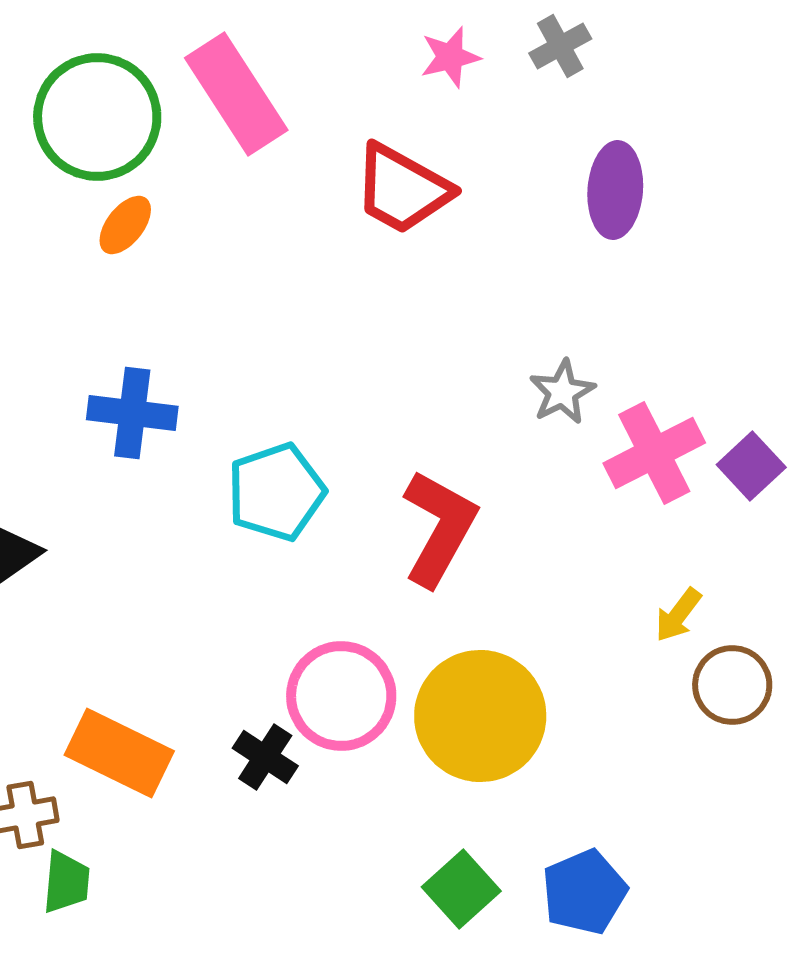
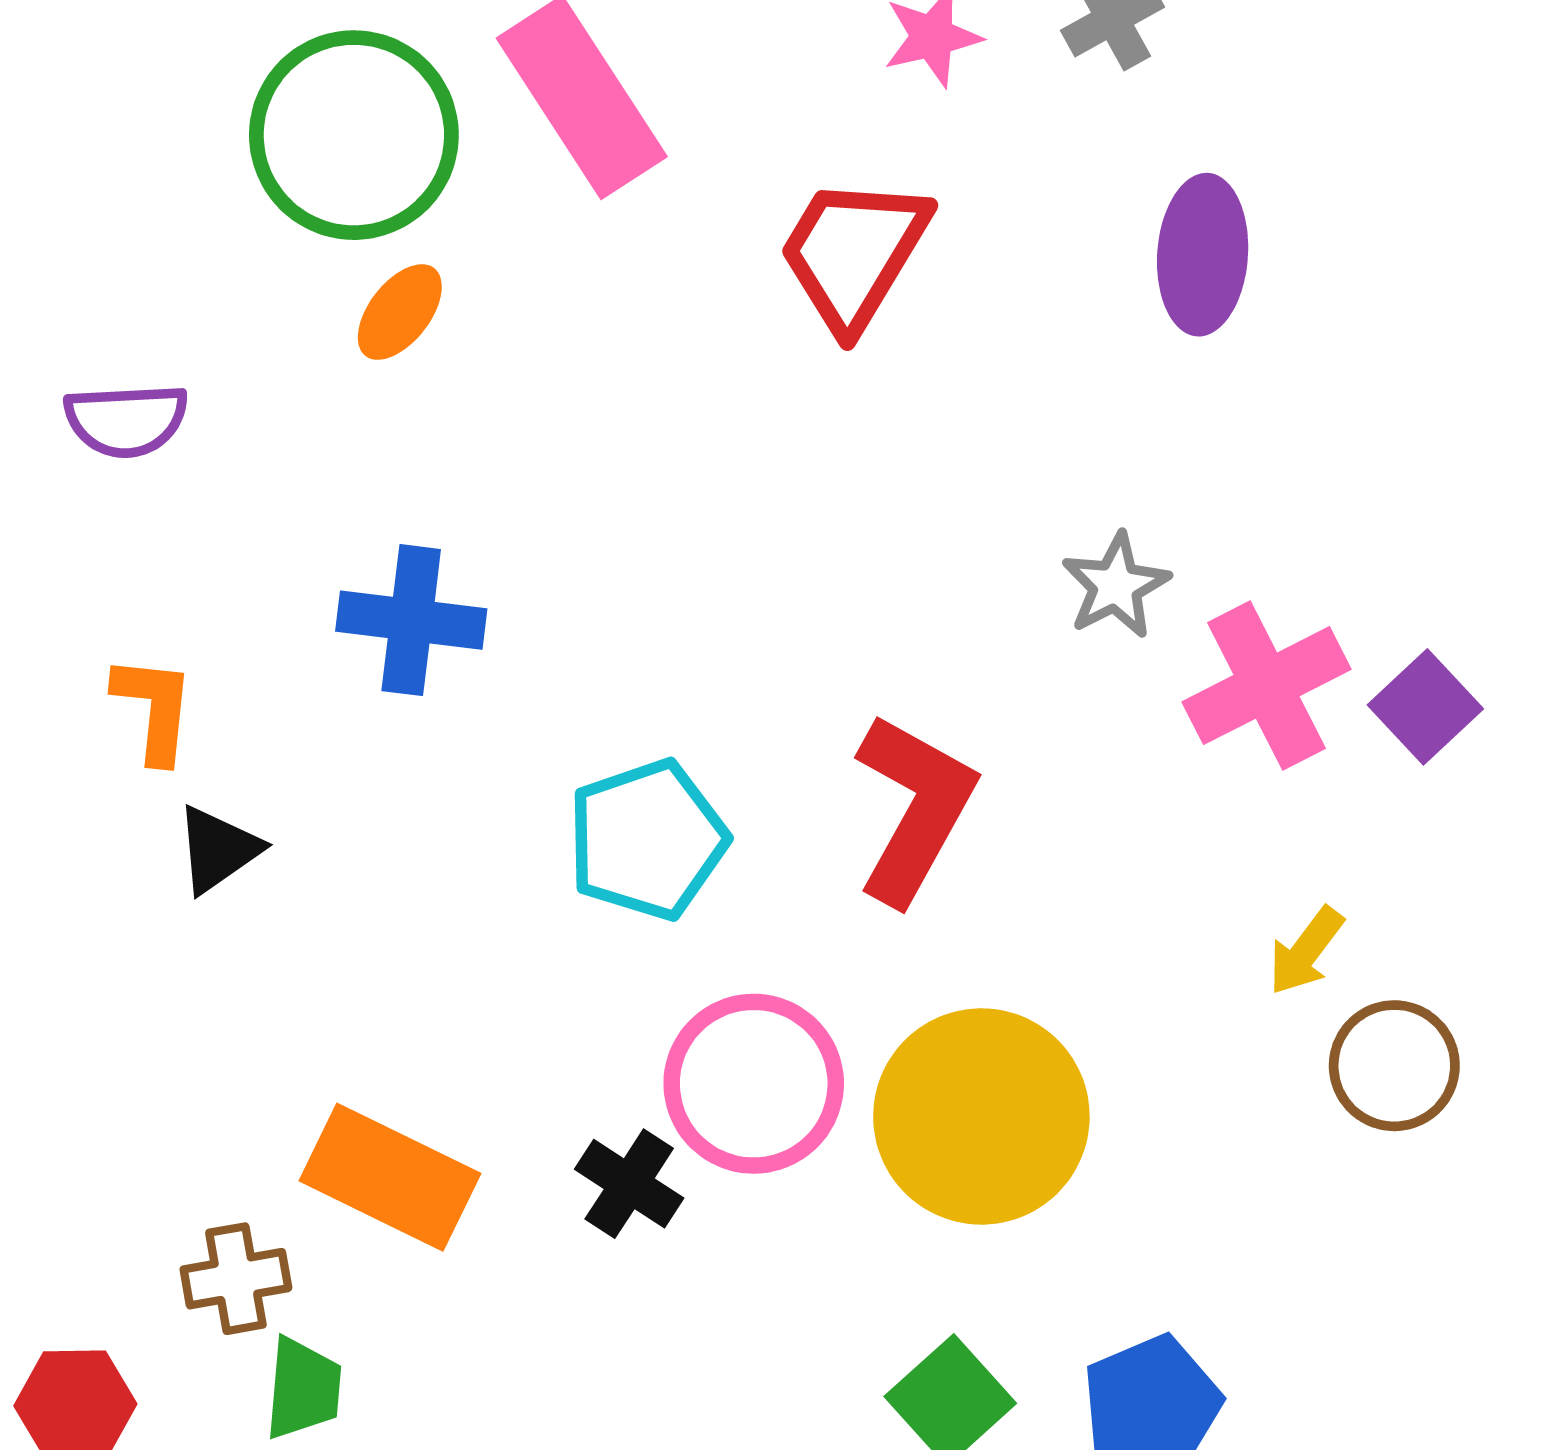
red trapezoid: (402, 189) -> (854, 253), turned 92
cyan pentagon: (276, 492) -> (647, 840), moved

